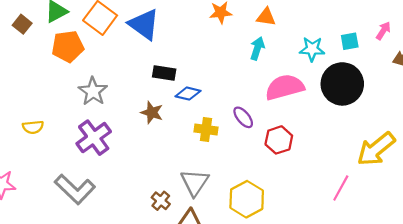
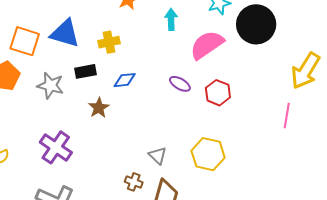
black rectangle: (164, 73) -> (86, 71), moved
gray star: (93, 91) -> (50, 85), moved
brown star: (152, 113) -> (99, 108), turned -30
yellow cross: (206, 130) -> (109, 42), moved
gray triangle: (195, 182) -> (158, 156), size x0.7

